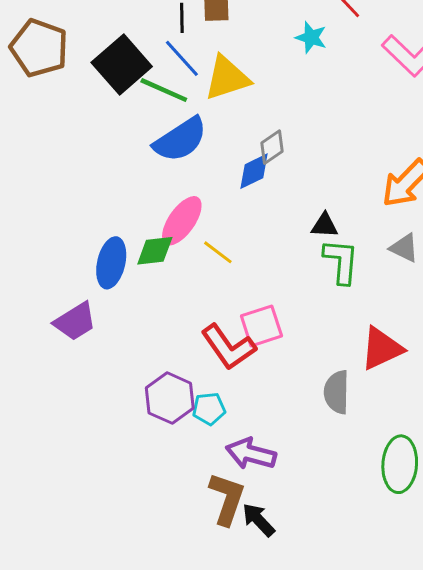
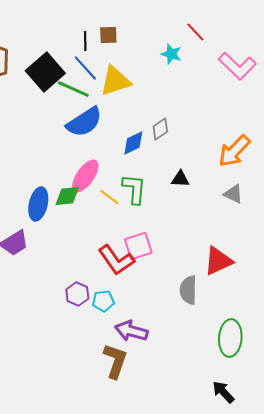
gray diamond: (272, 147) -> (160, 129), moved
green L-shape: (341, 261) -> (134, 189), moved
purple hexagon: (170, 398) -> (77, 294), size x0.7
black arrow: (258, 520) -> (223, 392), moved

